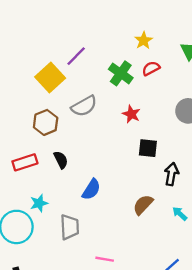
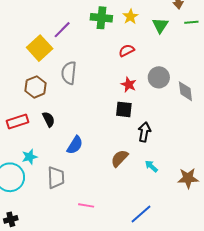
yellow star: (144, 40) -> (130, 17), moved
red semicircle: (151, 68) -> (127, 50), moved
green cross: (121, 73) -> (101, 18), moved, turned -30
gray semicircle: (84, 106) -> (69, 73), turned 125
red star: (131, 114) -> (129, 85), moved

